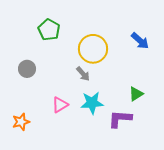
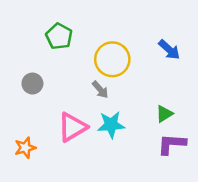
pink triangle: (60, 105) -> (72, 127), size x1.5
purple L-shape: (120, 119) -> (172, 144), moved

